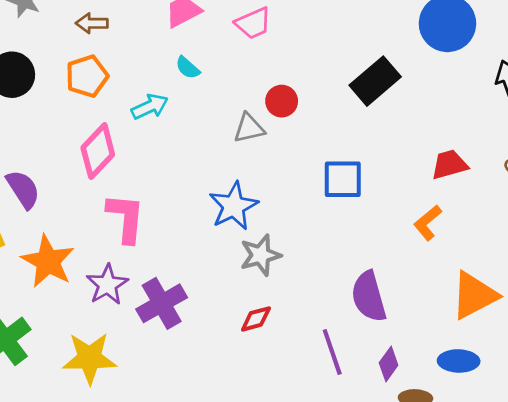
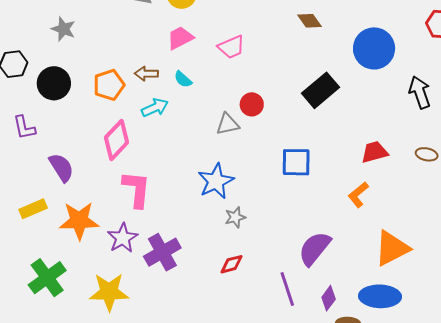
brown arrow: (92, 23) -> (146, 74), moved
gray star: (260, 255) -> (235, 217), size x0.7
orange star: (48, 261) -> (79, 221), turned -30
purple semicircle: (369, 297) -> (315, 248), turned 54
blue ellipse: (459, 361) -> (380, 296), size x1.4

